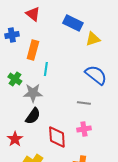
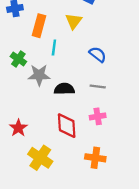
yellow triangle: (93, 39) -> (74, 21), moved, turned -35
blue semicircle: (96, 75) -> (98, 54), moved, size x0.7
black semicircle: (33, 116) -> (64, 89), moved, turned -126

